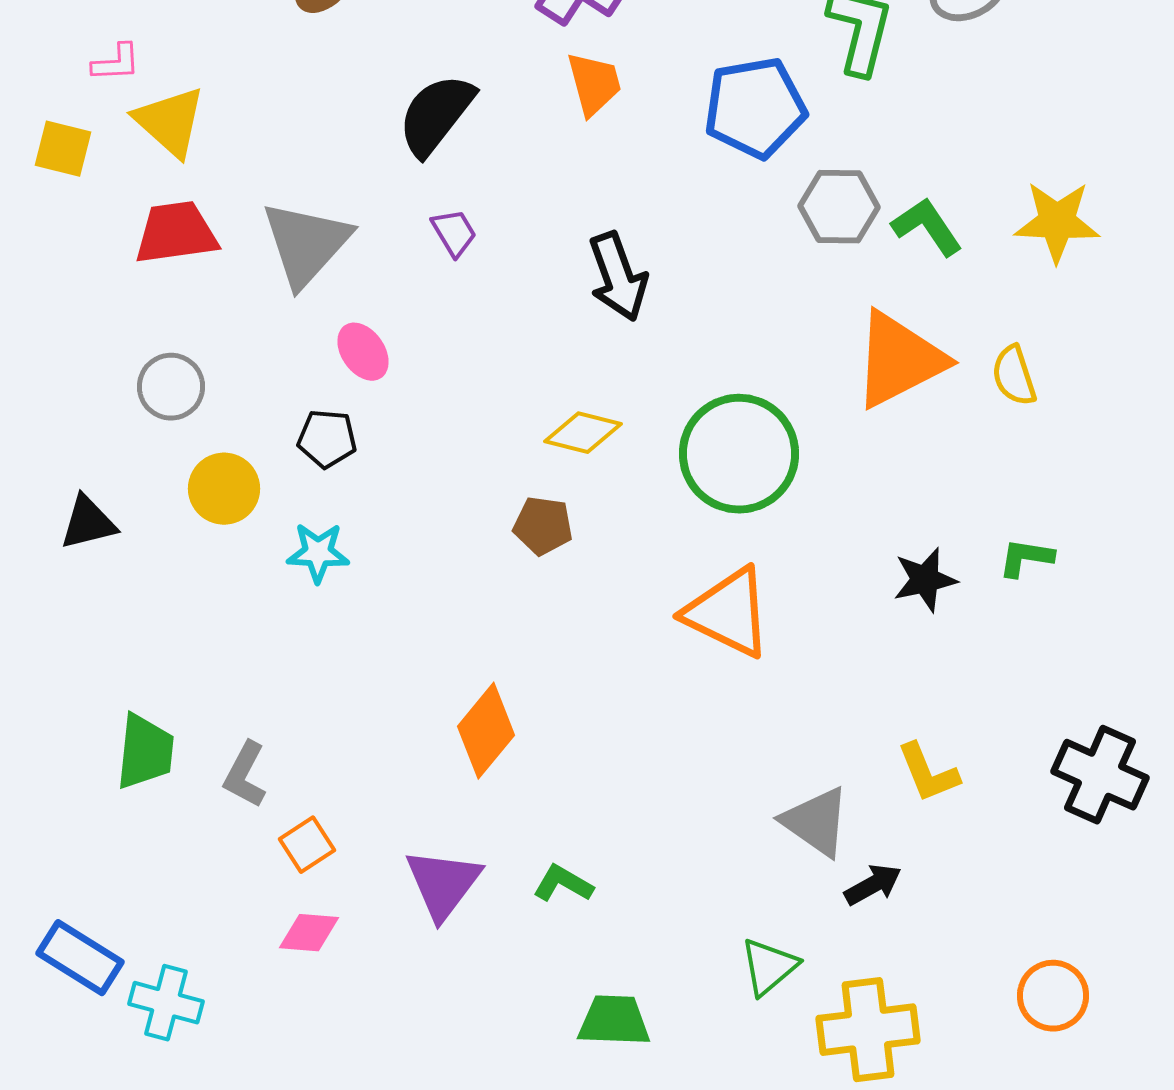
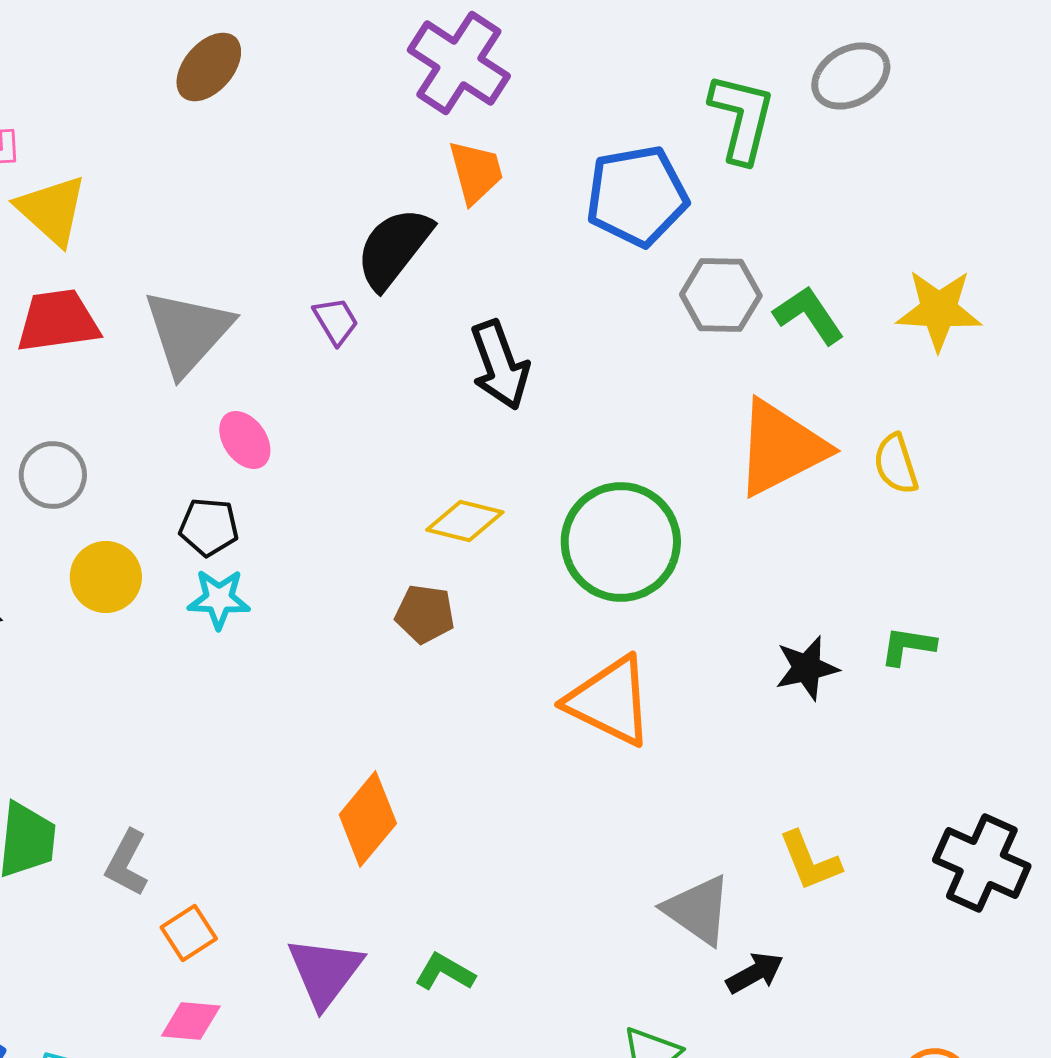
black semicircle: (436, 115) -> (394, 248), moved
cyan star: (318, 553) -> (219, 599), moved

